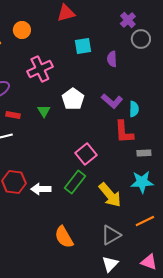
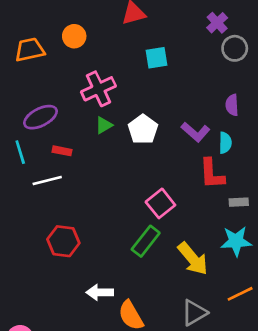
purple semicircle: (112, 59) -> (232, 105), moved
green triangle: (44, 111) -> (104, 125), moved, turned 32
white arrow: (41, 189) -> (100, 292), moved

